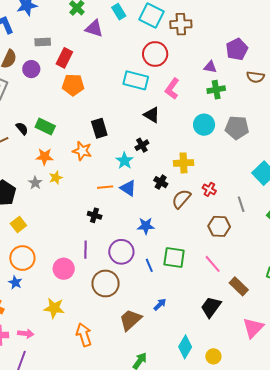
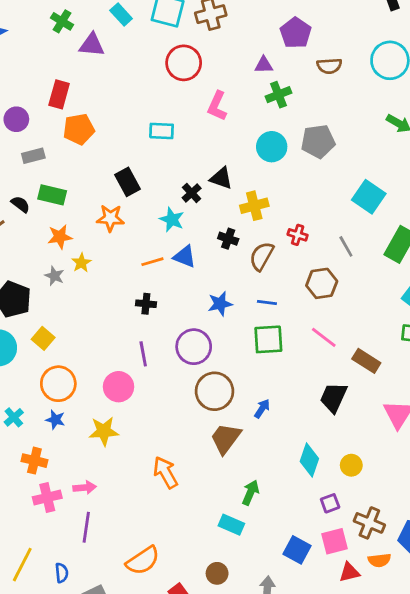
gray rectangle: (43, 42) -> (33, 156), moved
cyan rectangle: (136, 80) -> (162, 131), moved, size x0.7
black triangle: (152, 115) -> (221, 178), moved
blue line: (149, 265) -> (267, 303), moved, turned -48
brown circle: (106, 283) -> (214, 391), moved
yellow star: (54, 308) -> (104, 431), moved

